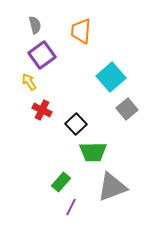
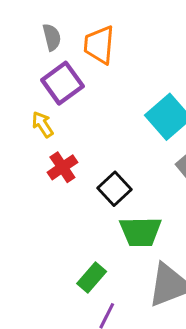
orange trapezoid: (81, 31) -> (99, 45), moved
red cross: (42, 110) -> (62, 167), turned 30

